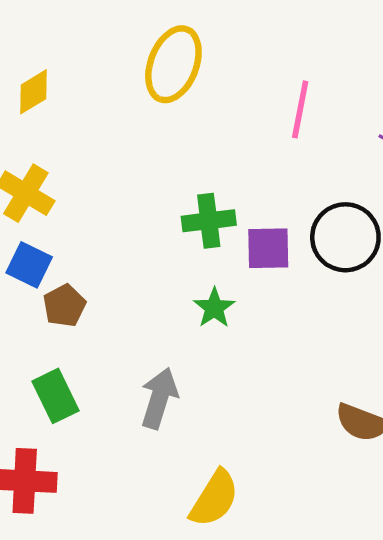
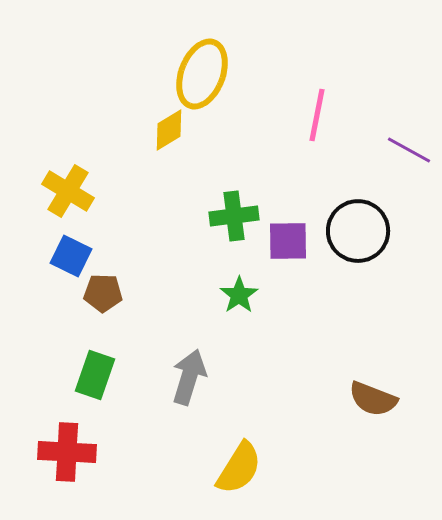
yellow diamond: (34, 92) -> (169, 130), moved
brown pentagon: (64, 306) -> (103, 293), turned 30
green rectangle: (56, 396) -> (95, 375), turned 45

